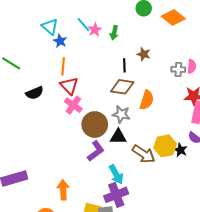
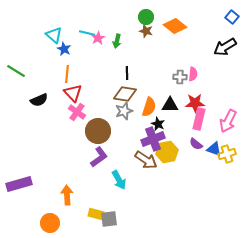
cyan line: (84, 25) -> (87, 33), turned -35
brown star: (144, 54) -> (146, 31), moved
gray star: (121, 114) -> (124, 111), moved, turned -30
black triangle: (118, 137) -> (170, 105), moved
black star: (180, 150) -> (158, 124), moved
purple cross: (116, 195) -> (153, 139), moved

